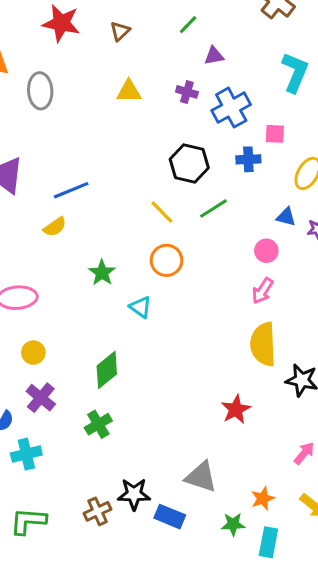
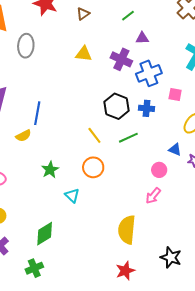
purple cross: (187, 92) -> (121, 59), size x1.5
blue cross: (248, 159) -> (147, 108), moved
blue line: (71, 190) -> (37, 113), turned -65
yellow semicircle: (263, 344) -> (127, 230), moved

